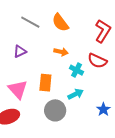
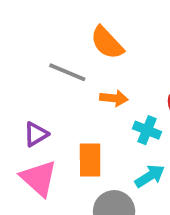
gray line: (30, 22) -> (67, 72), moved
purple triangle: (20, 51) -> (36, 134), moved

